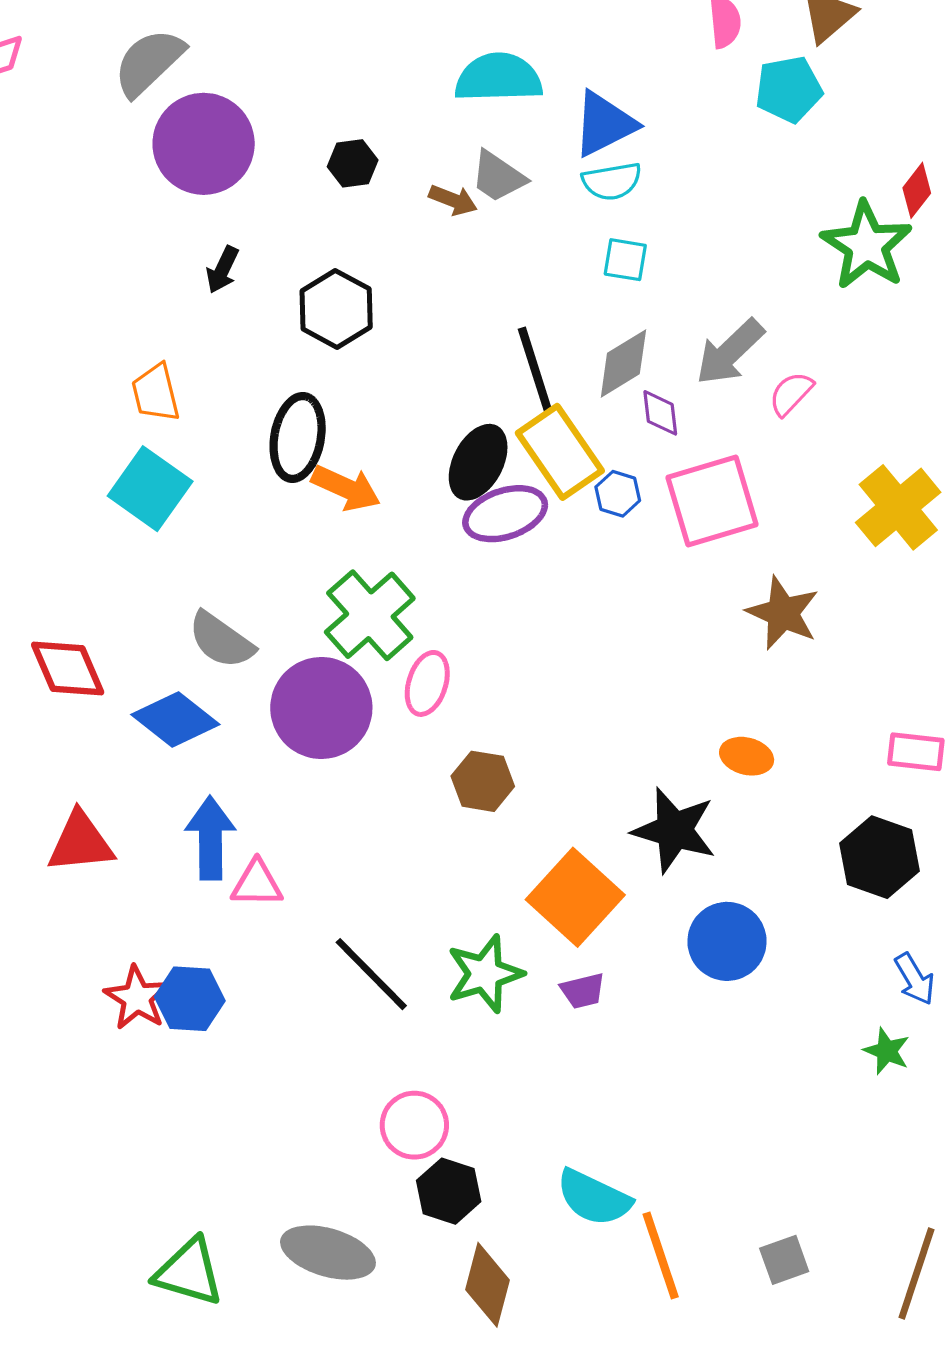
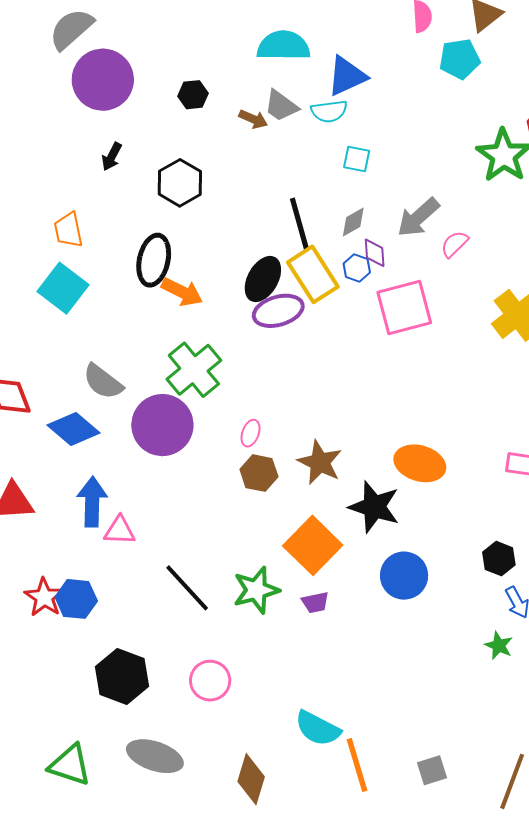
cyan semicircle: (612, 181) -> (329, 111), moved
gray diamond: (623, 363) -> (353, 222), size x0.7
blue hexagon: (618, 494) -> (357, 268), moved
brown star: (783, 613) -> (320, 462), moved
pink ellipse: (427, 683) -> (251, 433), moved, size x0.7
orange ellipse: (747, 756) -> (420, 463), size x1.6
black hexagon: (880, 857) -> (499, 559), moved, size x0.7
black hexagon: (449, 1191) -> (122, 676), moved, size x1.4

